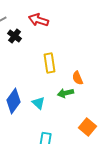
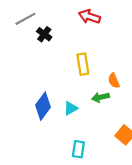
red arrow: (39, 20) -> (89, 17), moved
cyan triangle: (39, 103) -> (71, 108), turned 48

